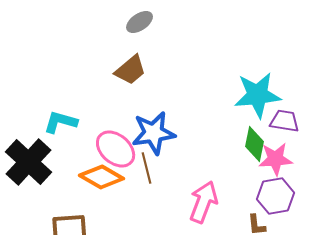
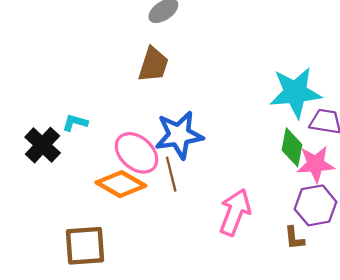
brown trapezoid: (131, 70) -> (153, 64), turned -32
cyan L-shape: (61, 122) -> (75, 123), size x0.7
black cross: (29, 162) -> (43, 145), moved, size x0.7

